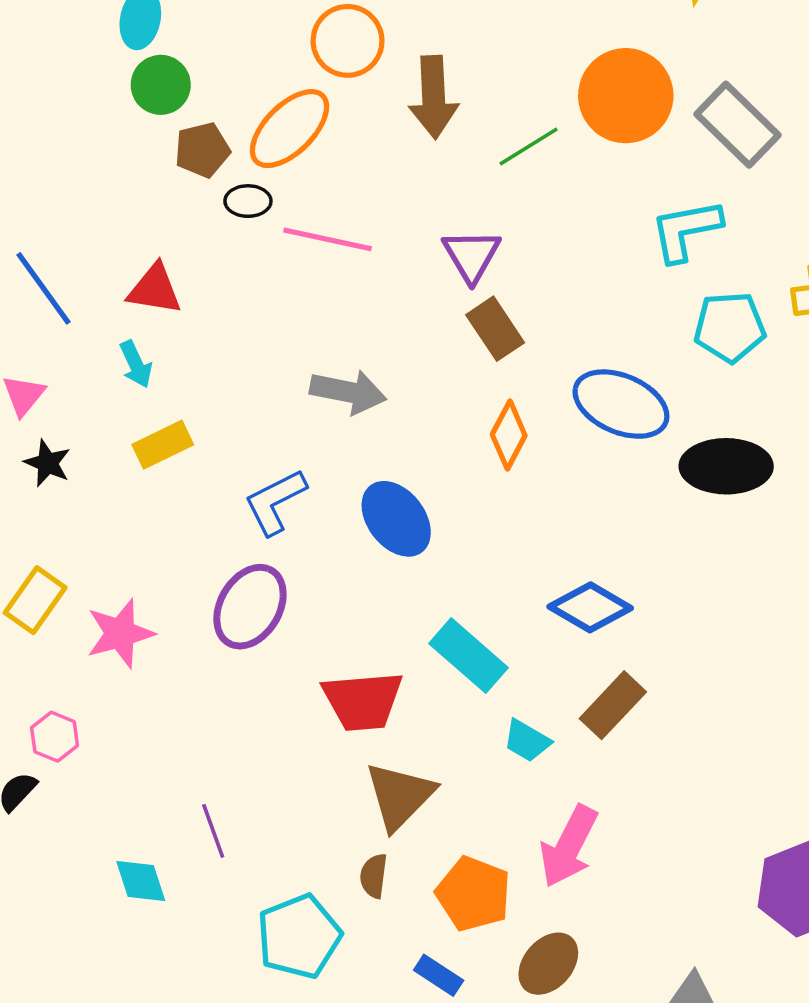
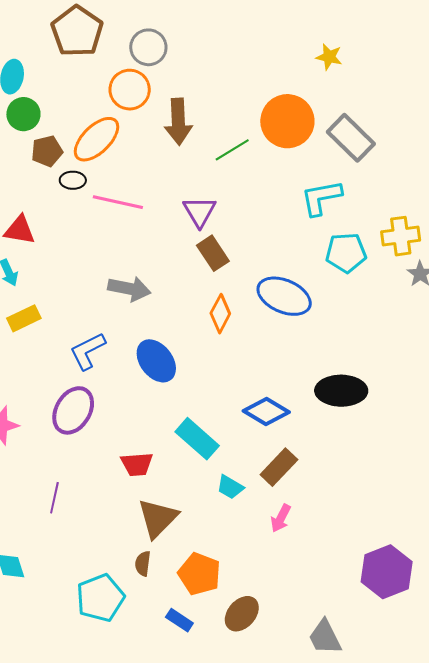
black ellipse: (726, 466) -> (341, 391), moved
red trapezoid: (363, 701) -> (137, 464), size x0.7
purple line: (213, 831) -> (54, 498), moved, turned 32
pink arrow: (569, 846) -> (281, 518), moved, size x0.6

